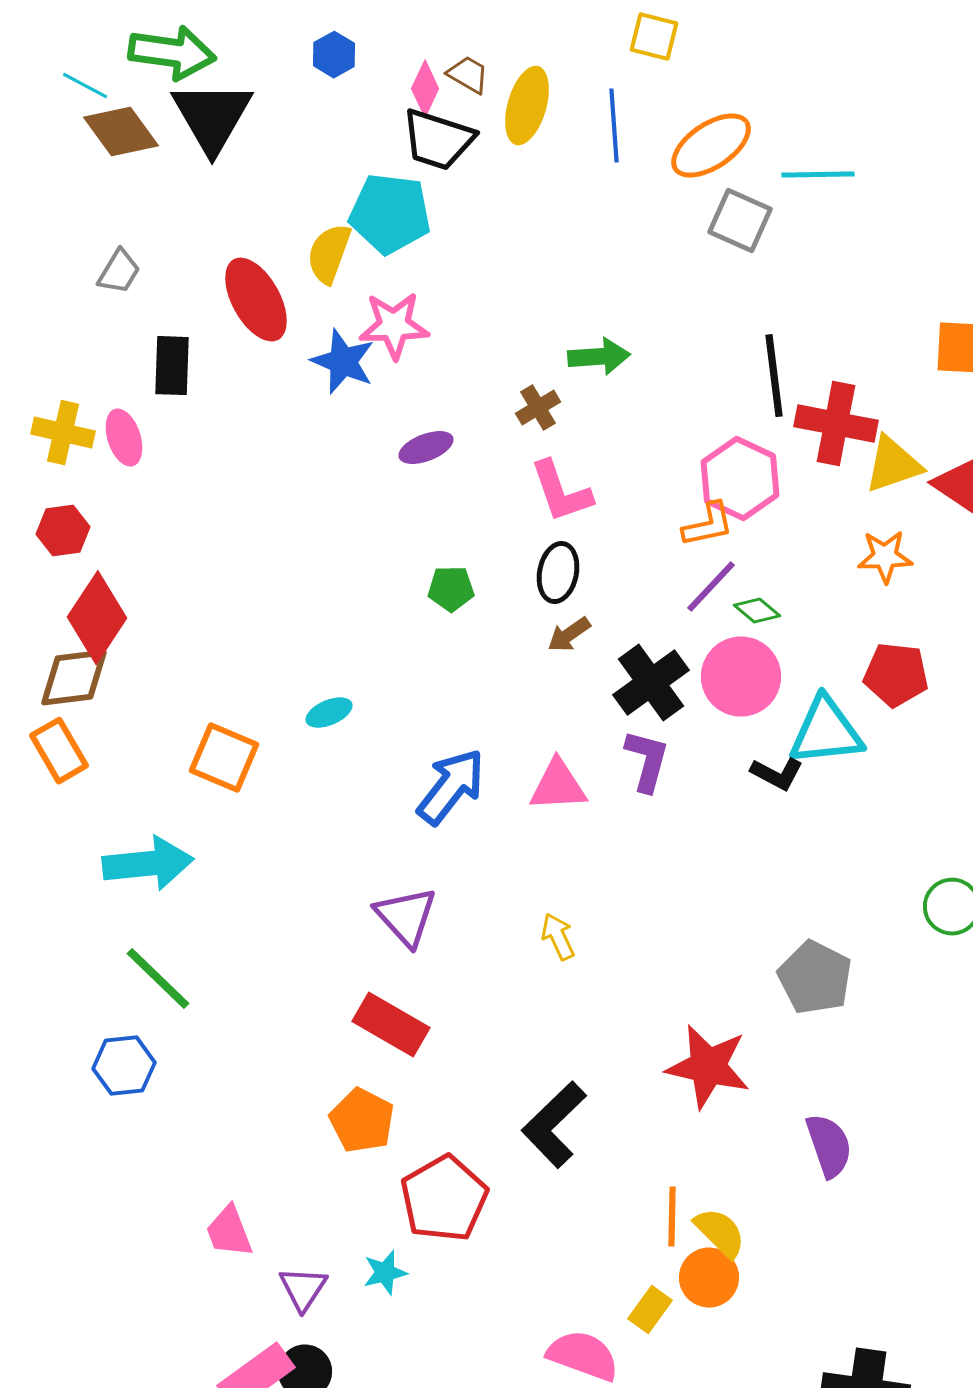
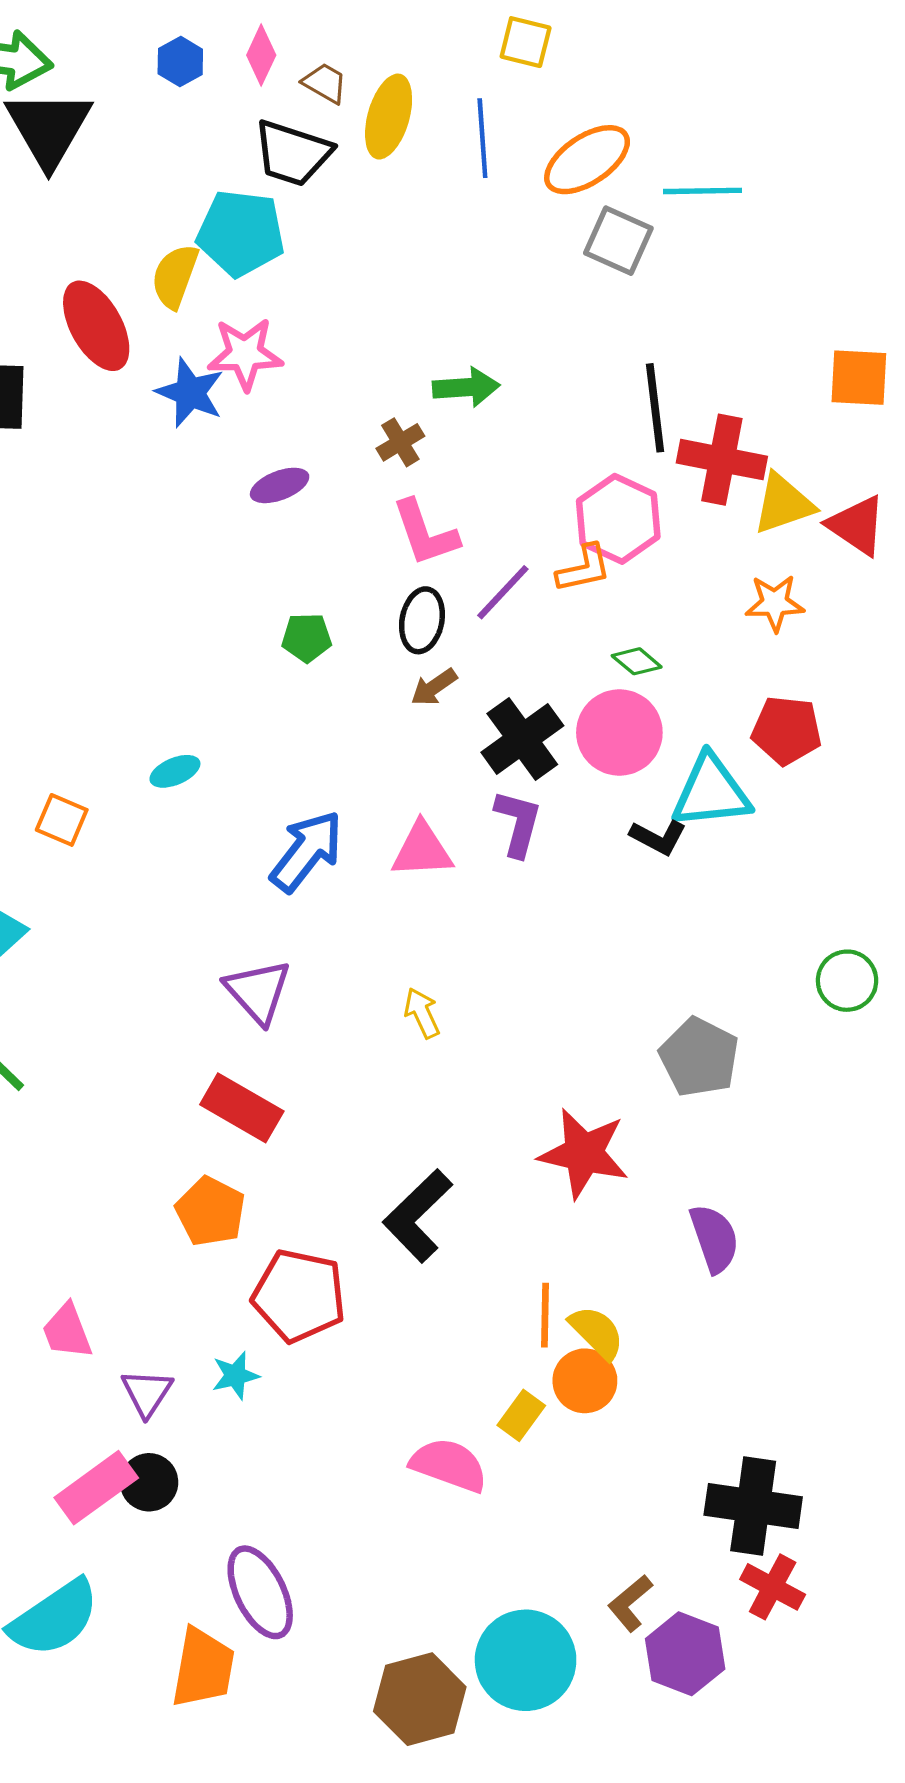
pink diamond: (425, 89) -> (261, 55), moved
purple line: (711, 587) -> (503, 592), moved
orange square: (224, 758) -> (62, 820), size x0.7
red pentagon: (444, 1199) -> (299, 1296), turned -30

